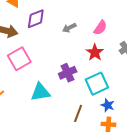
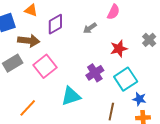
pink semicircle: (100, 28) -> (113, 12), moved
red star: (95, 52) -> (119, 49), turned 30

